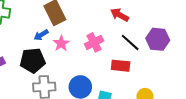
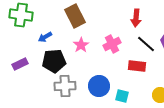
red arrow: (120, 15) -> (136, 18), turned -114
blue arrow: (41, 35) -> (45, 37), moved

